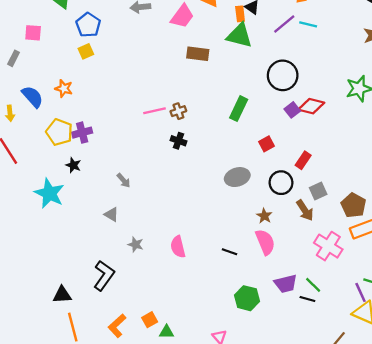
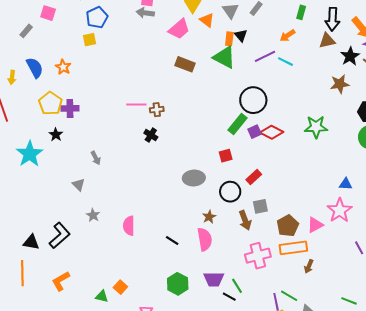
green rectangle: (239, 109) -> (237, 124), moved
pink cross: (328, 246) -> (258, 256), turned 30
black triangle: (62, 295) -> (31, 242), moved
orange square: (150, 320) -> (120, 287), moved, turned -32

